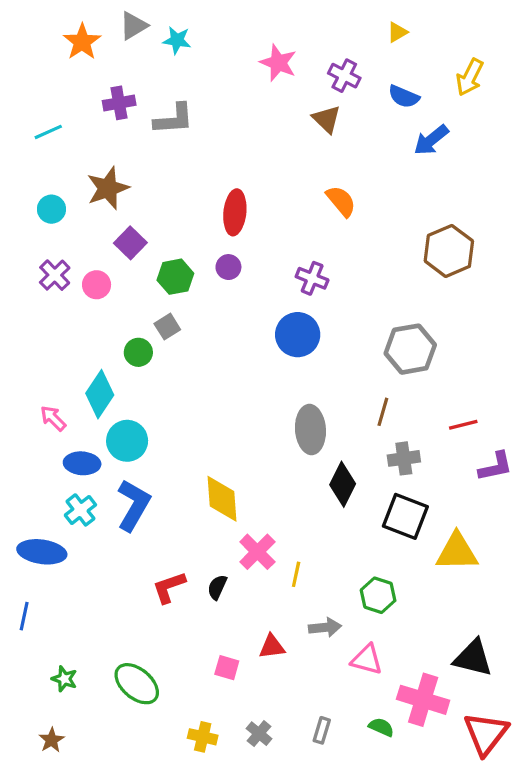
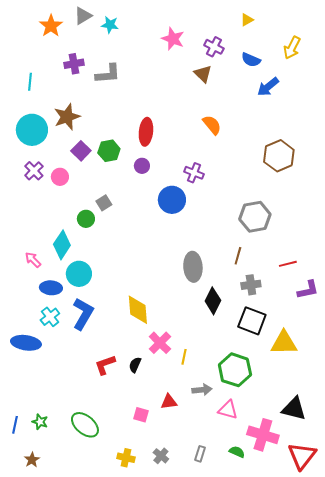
cyan line: (48, 132) -> (30, 82), turned -60
cyan circle: (51, 209) -> (32, 130), size x1.8
green hexagon: (175, 277) -> (109, 151), moved
blue circle: (298, 335) -> (172, 200), moved
green hexagon: (378, 595) -> (235, 370), size x1.5
blue line: (24, 616) -> (15, 425), moved

